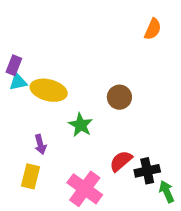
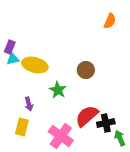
red semicircle: (121, 161) -> (87, 116), size x1.4

